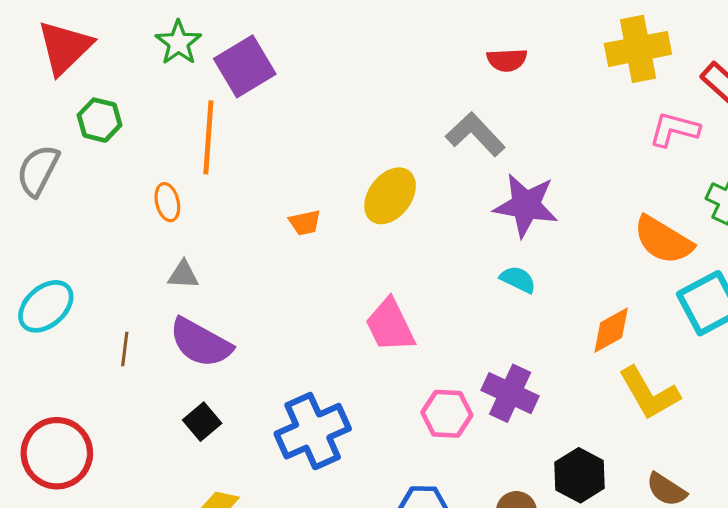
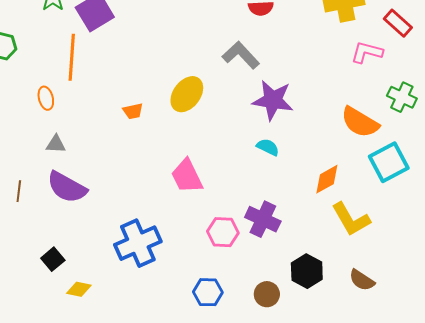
black square: (202, 422) -> (53, 259), moved

